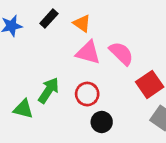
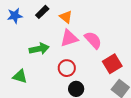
pink triangle: (88, 53) -> (69, 38), turned -36
green arrow: (49, 90) -> (39, 49), moved, turned 42

